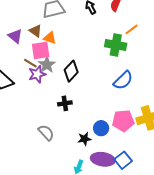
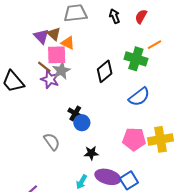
purple triangle: (15, 36) -> (41, 36), moved
black diamond: (71, 71) -> (105, 71), moved
purple star: (37, 74) -> (50, 79), turned 30
black cross: (65, 103) -> (75, 113), turned 32
blue circle: (101, 128) -> (82, 123), moved

